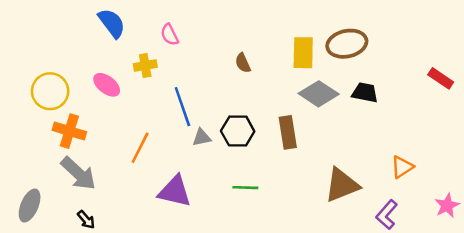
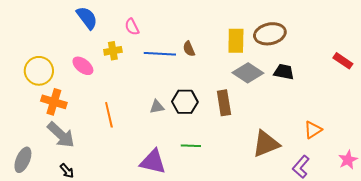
blue line: (182, 107) -> (160, 54), moved, turned -68
orange line: (140, 148) -> (109, 115), turned -40
purple triangle: (175, 191) -> (153, 162), moved

